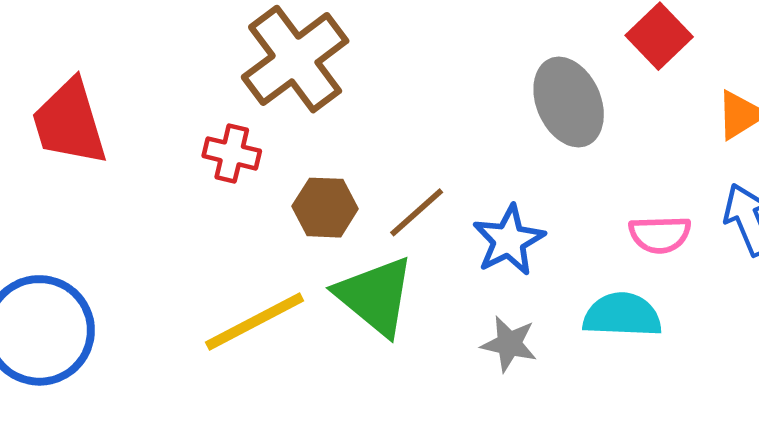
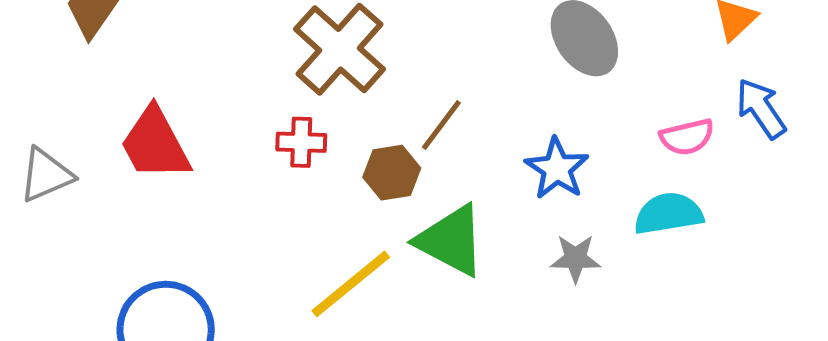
brown line: (417, 212) -> (441, 125), moved

